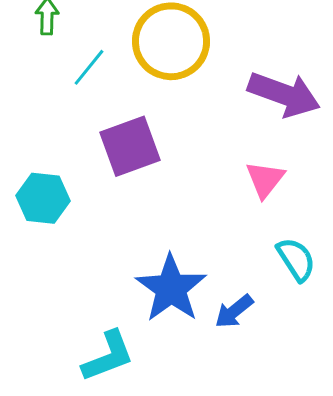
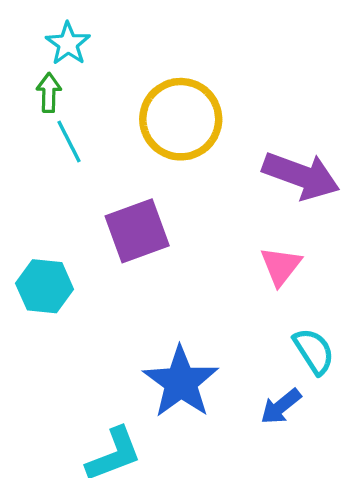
cyan line: (89, 67) -> (69, 142), moved, turned -66
blue arrow: (234, 311) -> (281, 407), moved

